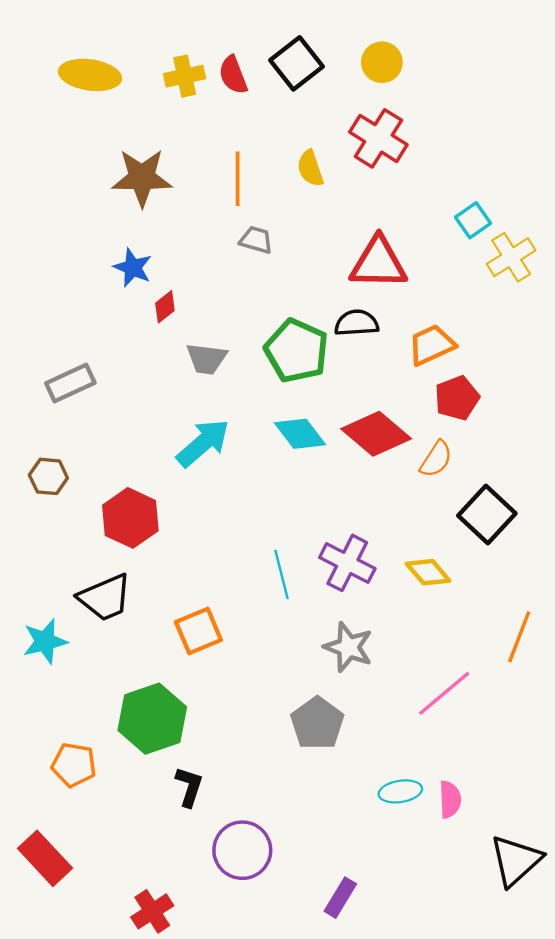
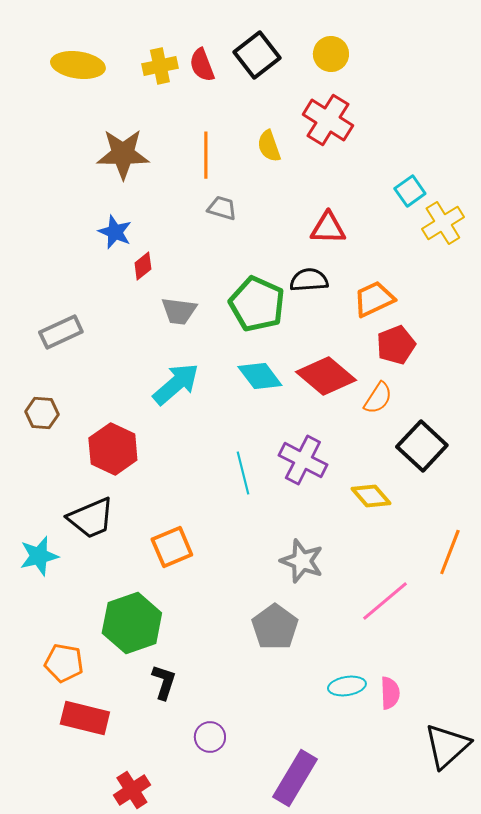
red triangle: (378, 263) -> (328, 228), size x0.7
purple cross: (347, 563) -> (303, 460), moved
cyan line: (282, 574) -> (243, 473), moved
purple circle: (242, 850) -> (210, 737), size x0.6
red rectangle: (45, 858) -> (85, 718), moved, turned -33
purple rectangle: (340, 898) -> (295, 778), size x1.6

